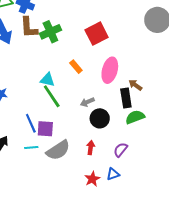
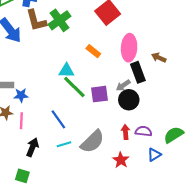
black rectangle: (126, 98) -> (138, 72), moved
gray arrow: (87, 102) -> (123, 85), moved
green semicircle: (135, 117) -> (174, 135), moved
purple square: (45, 129) -> (100, 94), moved
purple semicircle: (121, 150) -> (143, 131), moved, turned 70
red star: (92, 179) -> (121, 160), moved

